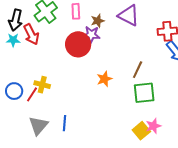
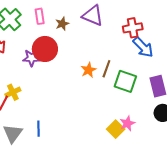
purple star: (91, 35) -> (32, 58), moved
orange star: (104, 79) -> (89, 70), moved
yellow cross: (42, 85) -> (13, 92), turned -35
green square: (144, 93) -> (125, 81), moved, turned 30

